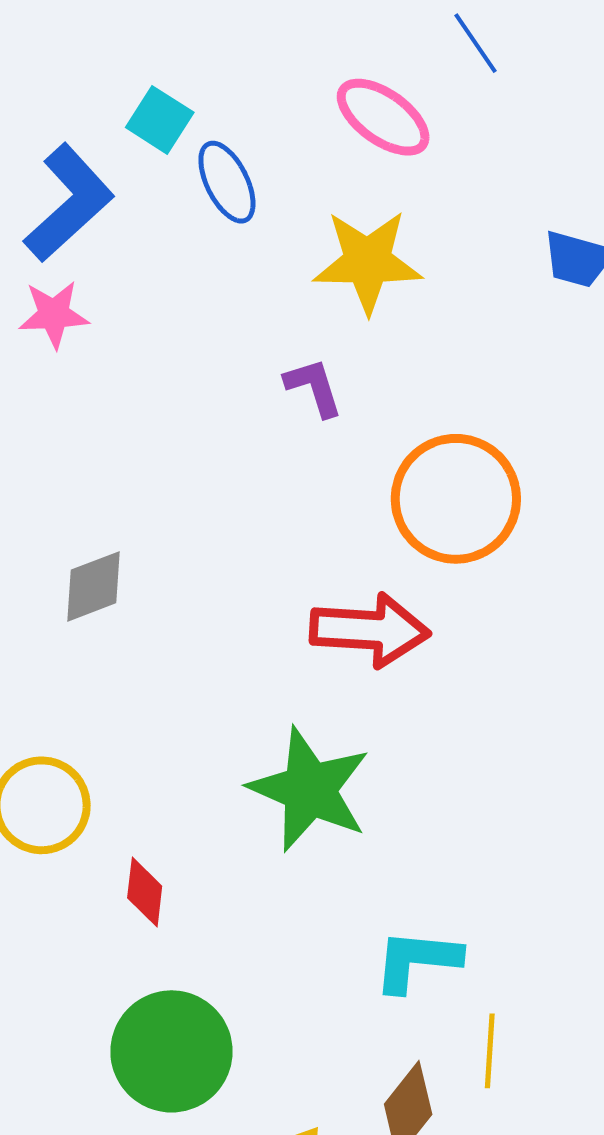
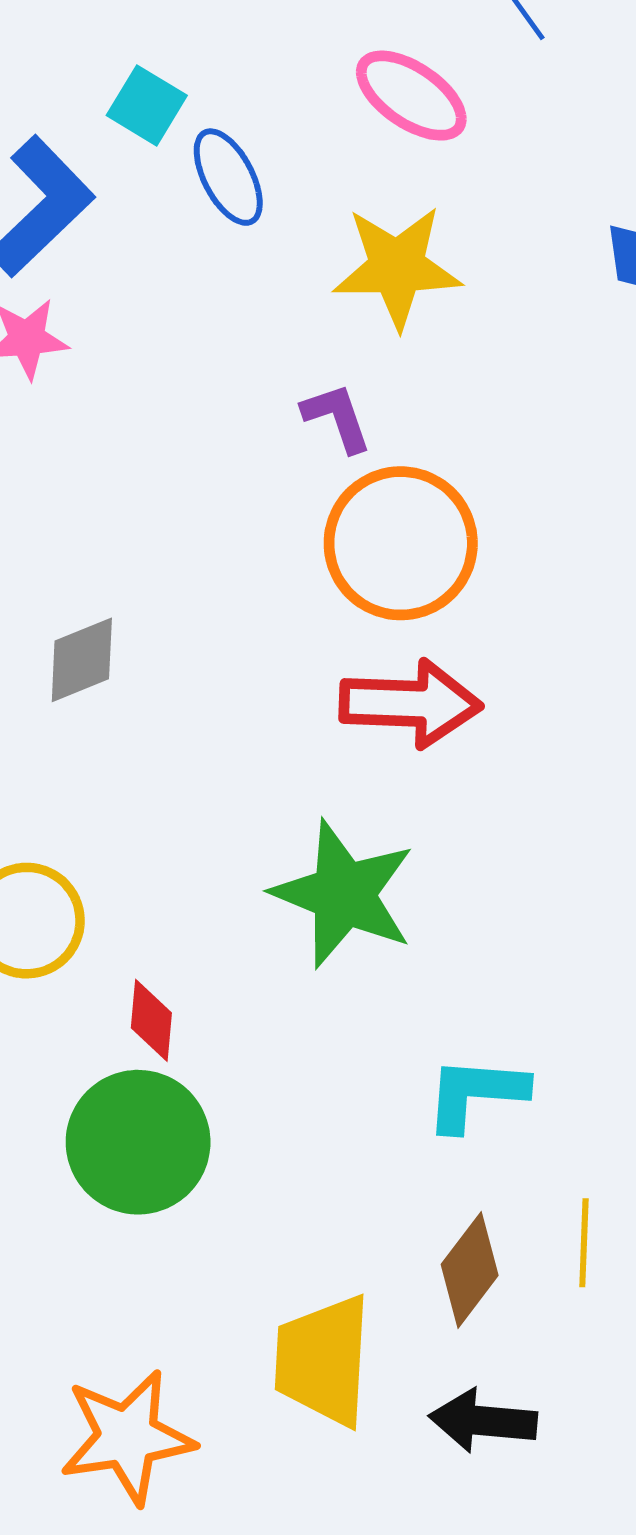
orange circle: (456, 499) -> (401, 543), moved
green circle: (171, 1051) -> (138, 1142), moved
yellow line: (490, 1051) -> (584, 1243), moved

